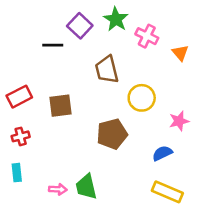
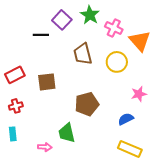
orange triangle: (180, 53) -> (140, 41), size x1.6
yellow circle: (142, 98) -> (117, 62), moved
green trapezoid: (86, 187) -> (67, 133), moved

